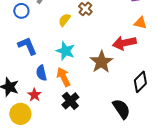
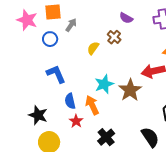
cyan star: (65, 51) -> (104, 84), moved, turned 30
red star: (34, 95) -> (76, 121), moved
black cross: (70, 101) -> (106, 137), moved

